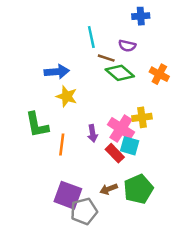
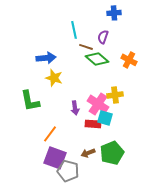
purple semicircle: (127, 46) -> (103, 37), turned 96
orange line: (62, 145) -> (50, 134), moved, turned 30
red rectangle: (115, 153) -> (93, 124), turned -42
gray pentagon: (84, 211) -> (68, 171), turned 30

